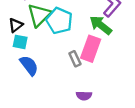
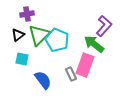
black triangle: (16, 25) -> (18, 35), moved
blue semicircle: (29, 65) -> (43, 80), moved

